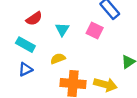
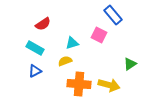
cyan triangle: (62, 29) -> (72, 43), moved, turned 40

